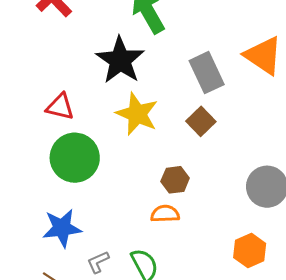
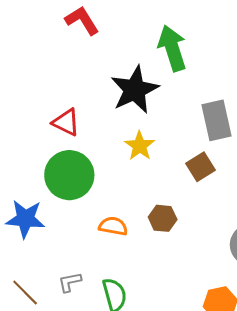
yellow star: (137, 114) -> (140, 146), size x0.7
orange semicircle: (165, 214) -> (113, 226), moved
blue star: (62, 228) -> (25, 219), moved

